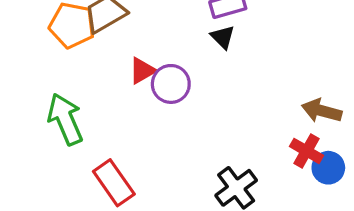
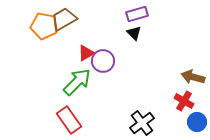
green arrow: (65, 119) -> (77, 82), moved, turned 68
blue circle: (328, 168) -> (197, 122), moved

